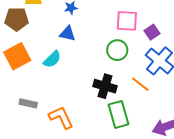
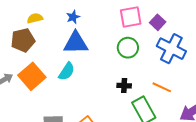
blue triangle: (68, 34) -> (76, 43), size x1.5
orange line: (140, 84) -> (162, 87), moved
black cross: (105, 86) -> (124, 86), size x0.6

